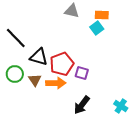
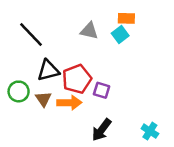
gray triangle: (72, 11) -> (89, 31), moved
black line: (16, 38) -> (31, 34), moved
black triangle: (39, 57) -> (48, 70), turned -30

